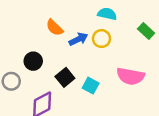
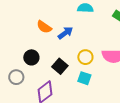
yellow circle: (102, 39) -> (85, 57), moved
cyan square: (91, 86) -> (84, 78), moved

